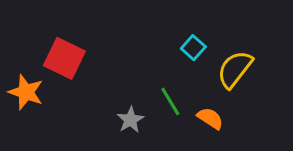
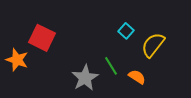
gray star: (130, 120) -> (85, 78), size x1.5

